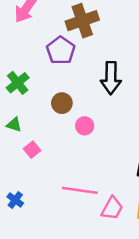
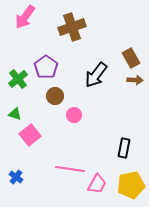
purple pentagon: (61, 50) -> (46, 67), moved
black arrow: (111, 78) -> (96, 75), turned 36
pink square: (32, 150) -> (30, 135), size x1.5

